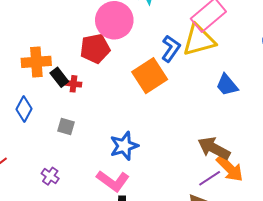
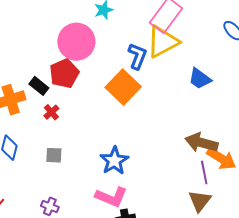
black rectangle: (59, 77) -> (39, 86), moved
red cross: (73, 84) -> (51, 112), turned -35
purple line: (210, 178) -> (204, 173), turned -55

